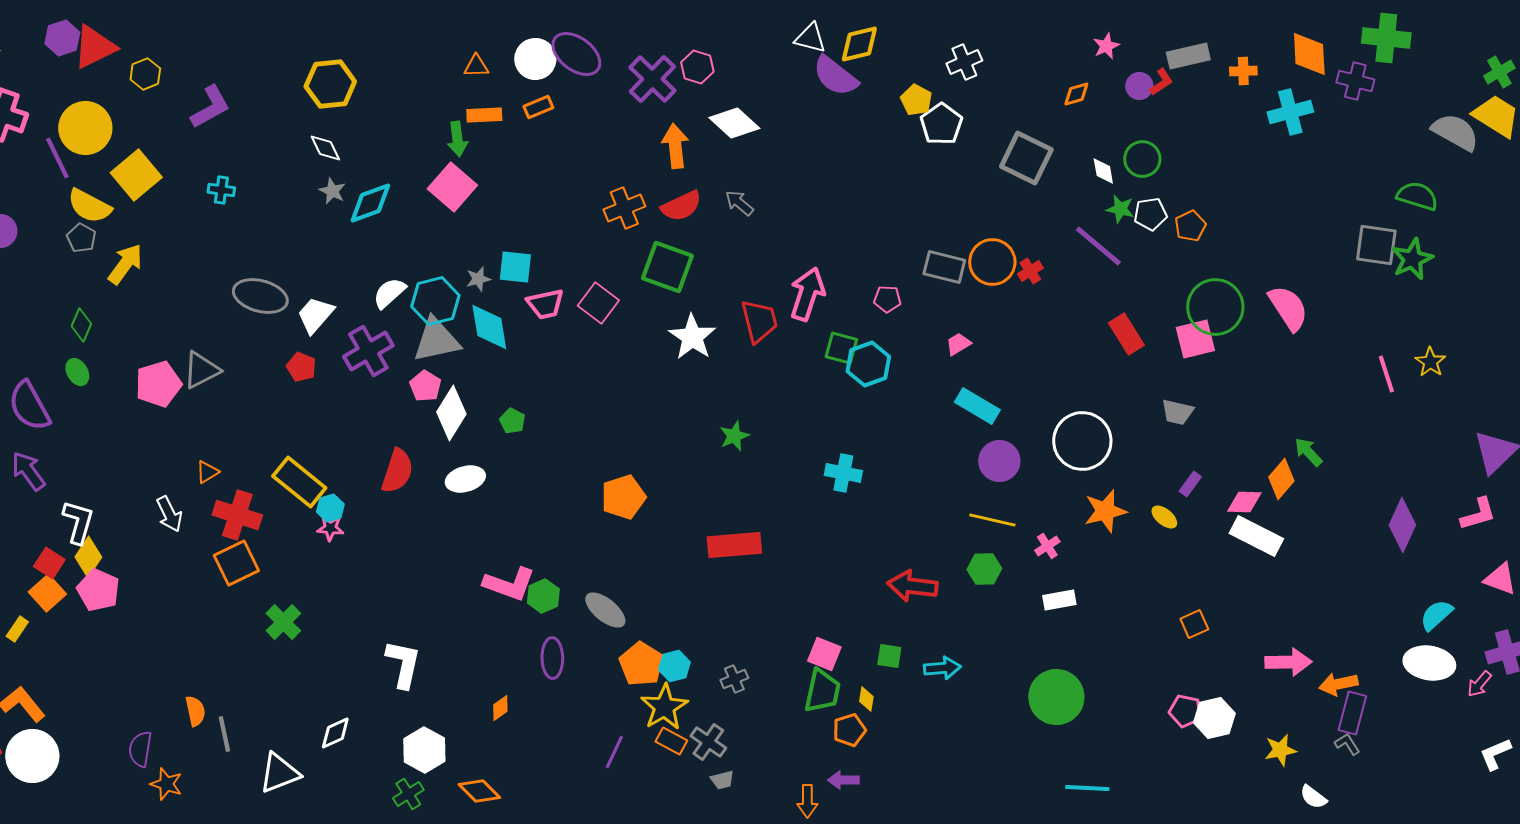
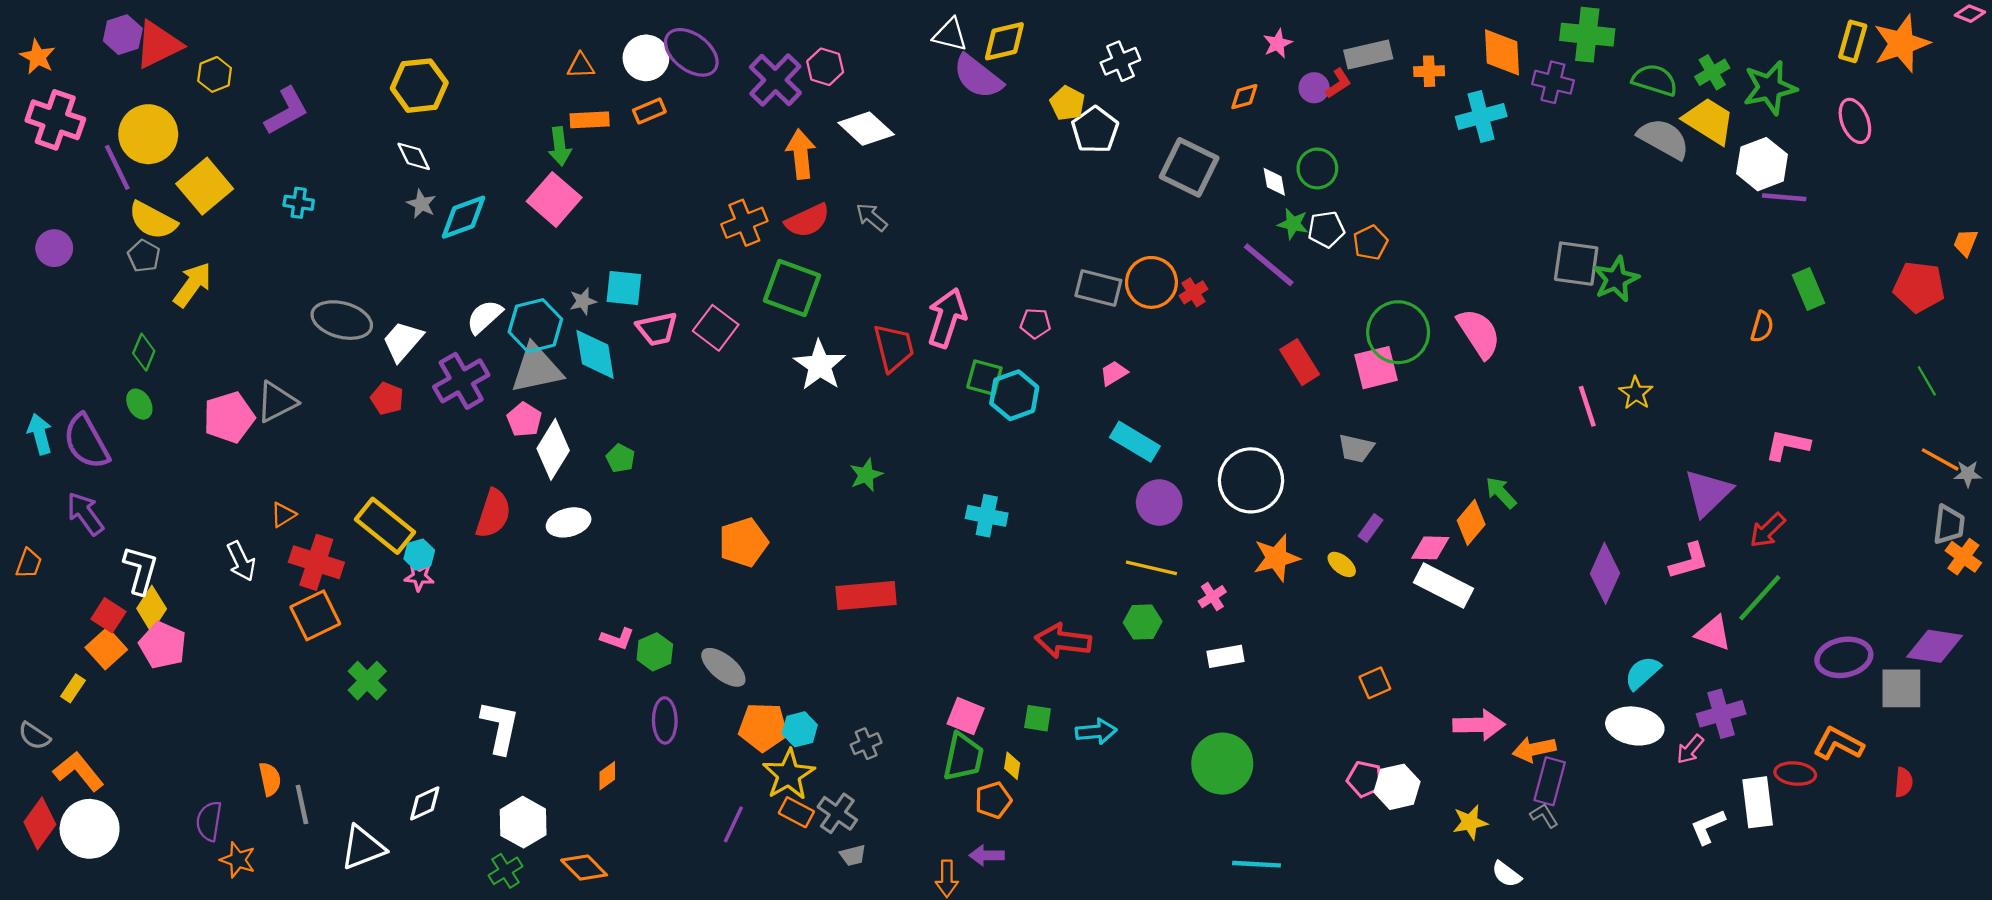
green semicircle: (1417, 196) -> (1655, 80), moved
pink L-shape: (509, 584) -> (617, 639), size x0.6
orange pentagon: (641, 664) -> (763, 727), turned -30

